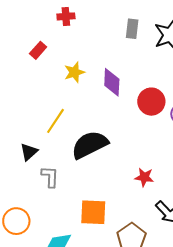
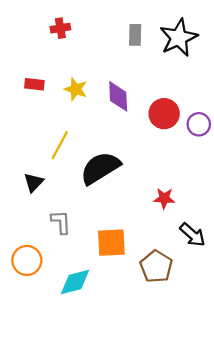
red rectangle: (38, 50) -> (34, 84), moved, turned 60
yellow star: (74, 72) -> (76, 89), turned -30
gray L-shape: (50, 177) -> (61, 222), moved

